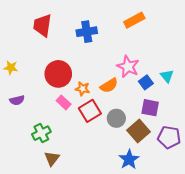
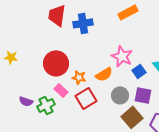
red trapezoid: (42, 25) -> (57, 15), moved
purple semicircle: (17, 100) -> (26, 101), moved, turned 32
gray circle: (116, 118) -> (120, 95), moved
green cross: (41, 133) -> (46, 105), moved

